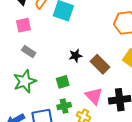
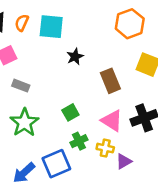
black star: (75, 56) -> (75, 57), moved
brown rectangle: (100, 64) -> (110, 81), turned 36

